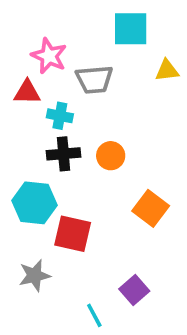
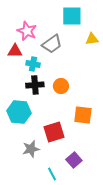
gray trapezoid: (94, 80) -> (52, 44), turned -30
orange square: (151, 208) -> (83, 115), turned -30
red square: (73, 234) -> (54, 132), moved, turned -30
gray star: (34, 275) -> (31, 149), moved

